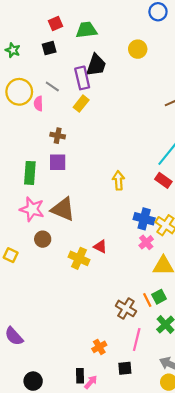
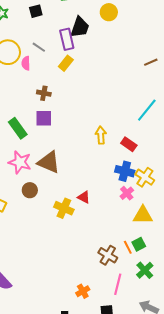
yellow circle: (138, 49) -> (109, 12), moved
green rectangle: (30, 173) -> (18, 128), turned -40
red rectangle: (163, 180) -> (129, 144), moved

